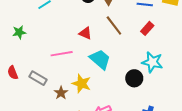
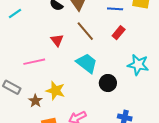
red triangle: (85, 33) -> (57, 40), turned 32
cyan trapezoid: (100, 59) -> (87, 63), moved
cyan star: (152, 62) -> (138, 65), moved

